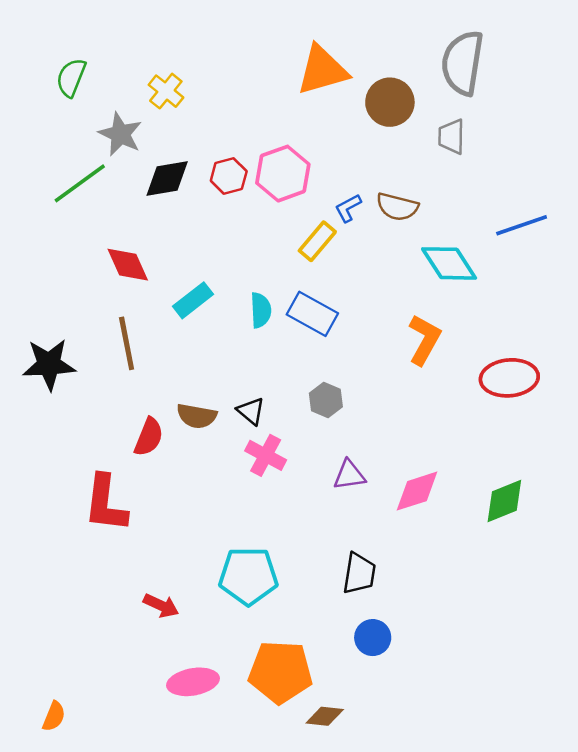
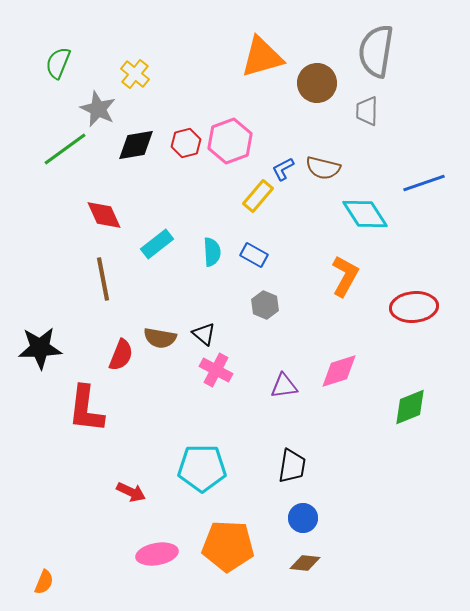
blue rectangle: (312, 314) -> (254, 255), size x0.7
black star: (49, 364) -> (40, 348), moved
gray hexagon: (326, 400) -> (265, 305), moved
pink diamond: (417, 491) -> (339, 371), moved
brown diamond: (325, 716) -> (305, 563), moved

